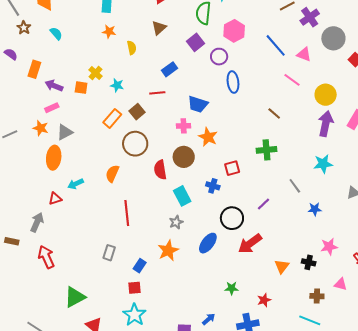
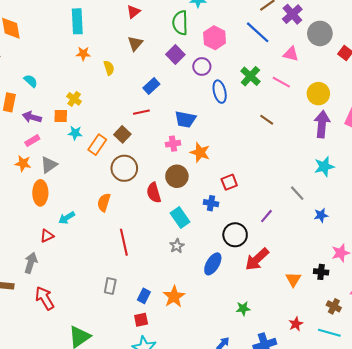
cyan semicircle: (56, 33) -> (31, 81), moved
blue line: (276, 45) -> (258, 32), moved
cyan star: (117, 85) -> (75, 133), moved
green cross: (267, 150) -> (250, 76), moved, turned -36
orange star: (168, 251) -> (174, 297), moved
brown cross: (317, 296) -> (334, 306), turned 32
red star: (264, 300) -> (296, 324), moved

